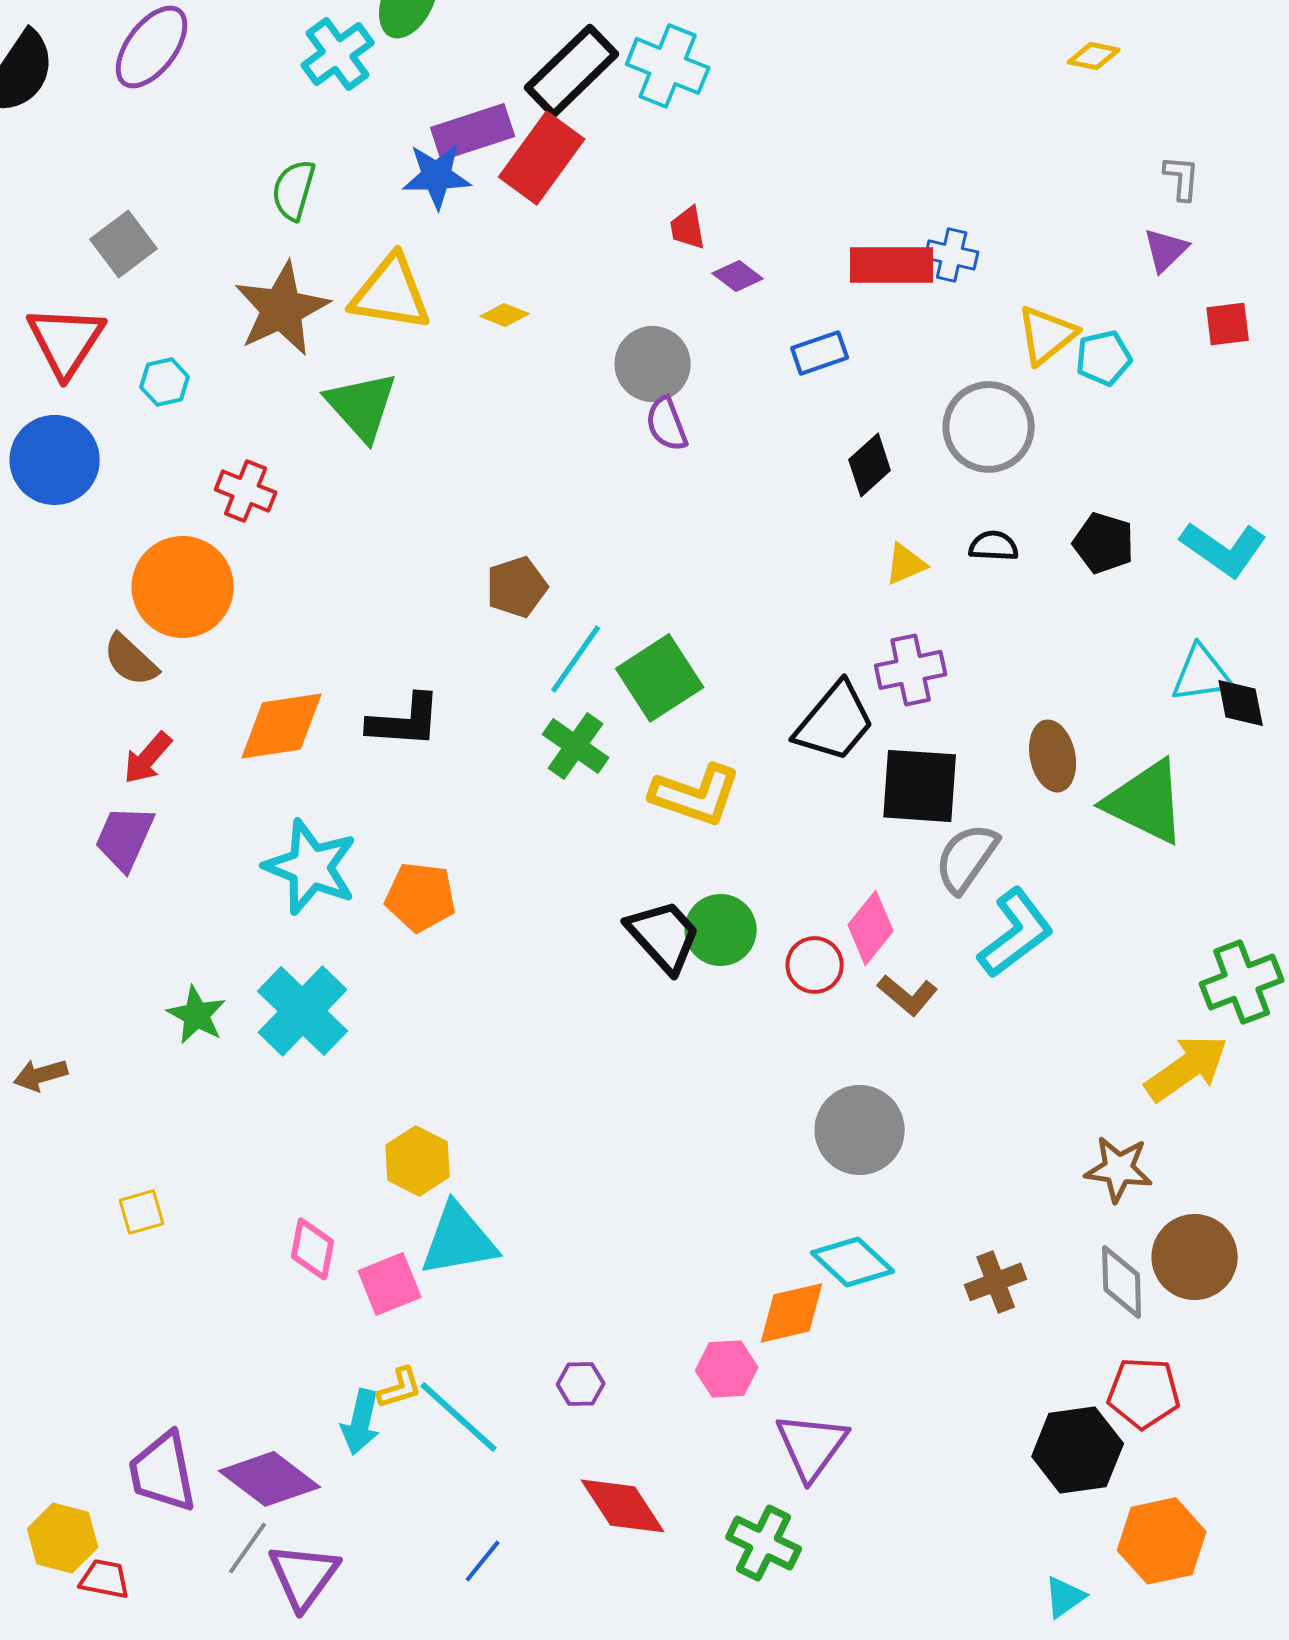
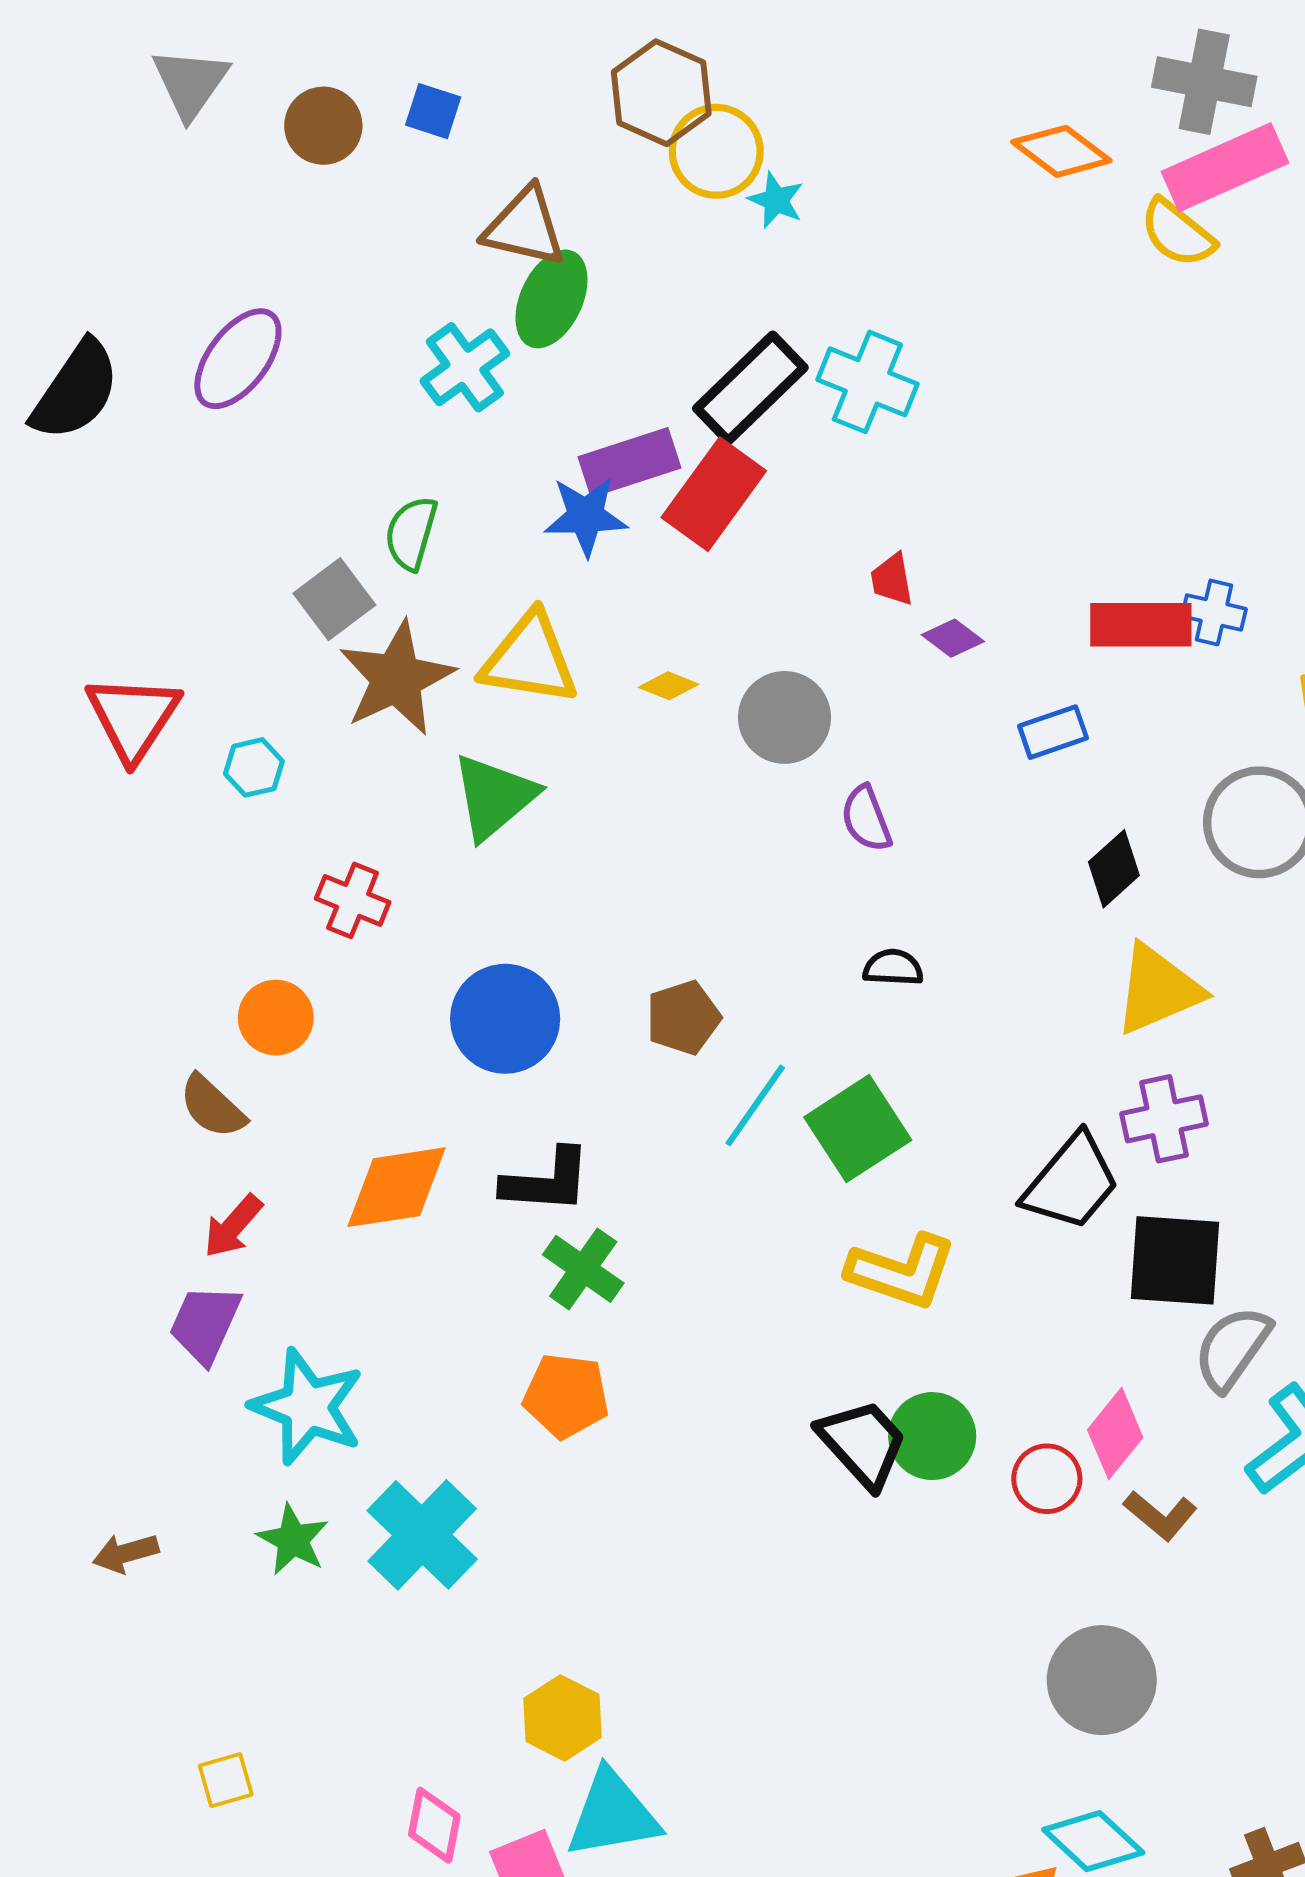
gray square: (124, 244) -> (334, 599), moved
gray circle: (653, 364) -> (785, 717), moved
green triangle: (362, 406) -> (494, 797), turned 32
blue circle: (55, 460) -> (505, 1019), moved
black semicircle: (994, 546) -> (893, 968), moved
yellow triangle: (906, 564) -> (1158, 990), size x1.8
orange circle: (183, 587) -> (276, 1018), size x0.6
green cross: (576, 746) -> (583, 1269), moved
cyan star: (311, 867) -> (307, 1407), moved
brown arrow: (41, 1075) -> (126, 1553), moved

